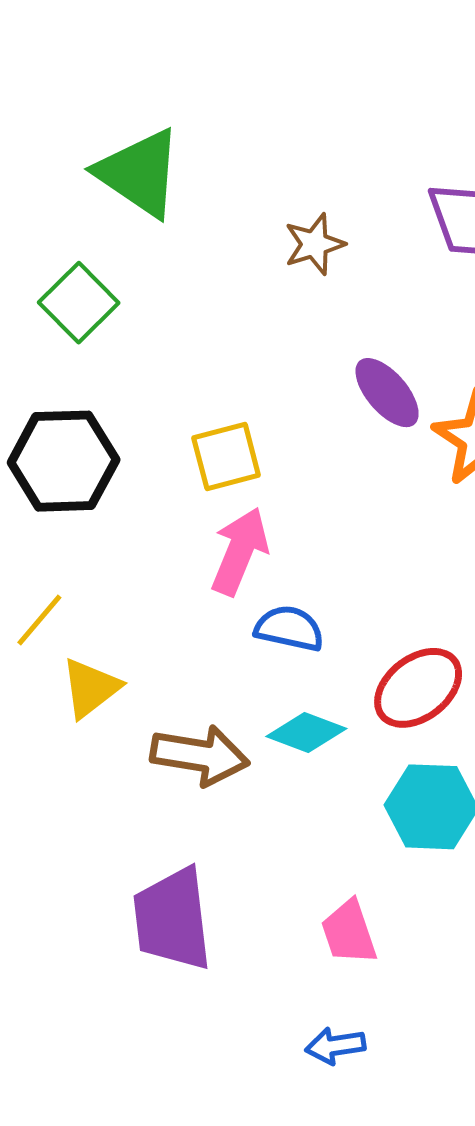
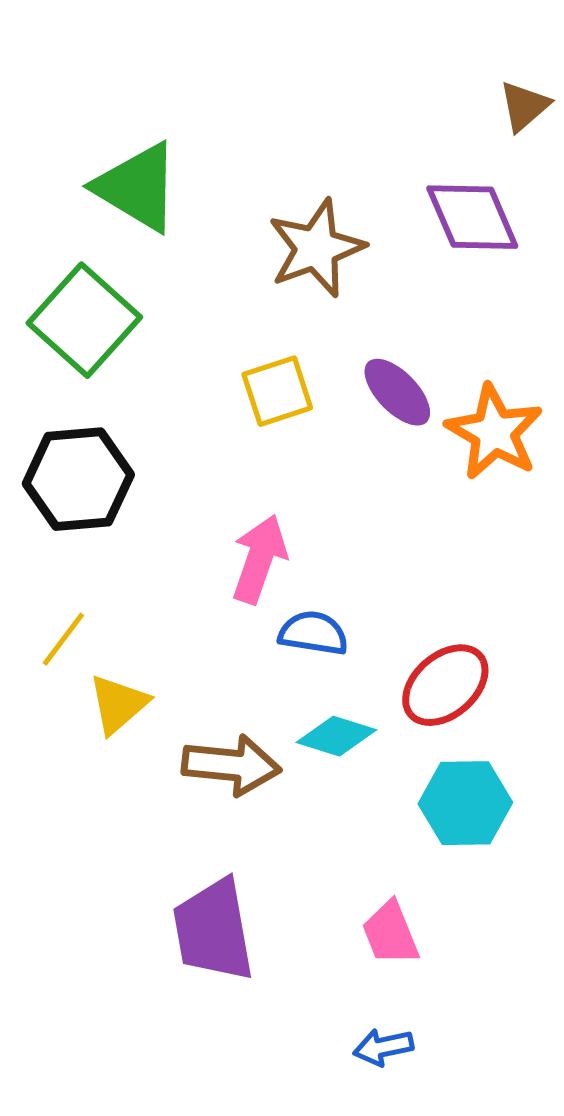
brown star: (314, 244) -> (316, 248), size x1.6
green square: (79, 303) -> (84, 320), size x1.4
yellow square: (226, 456) -> (277, 391), moved

